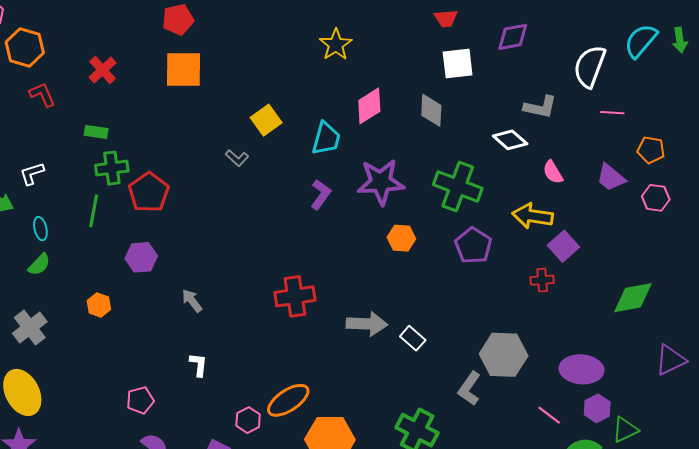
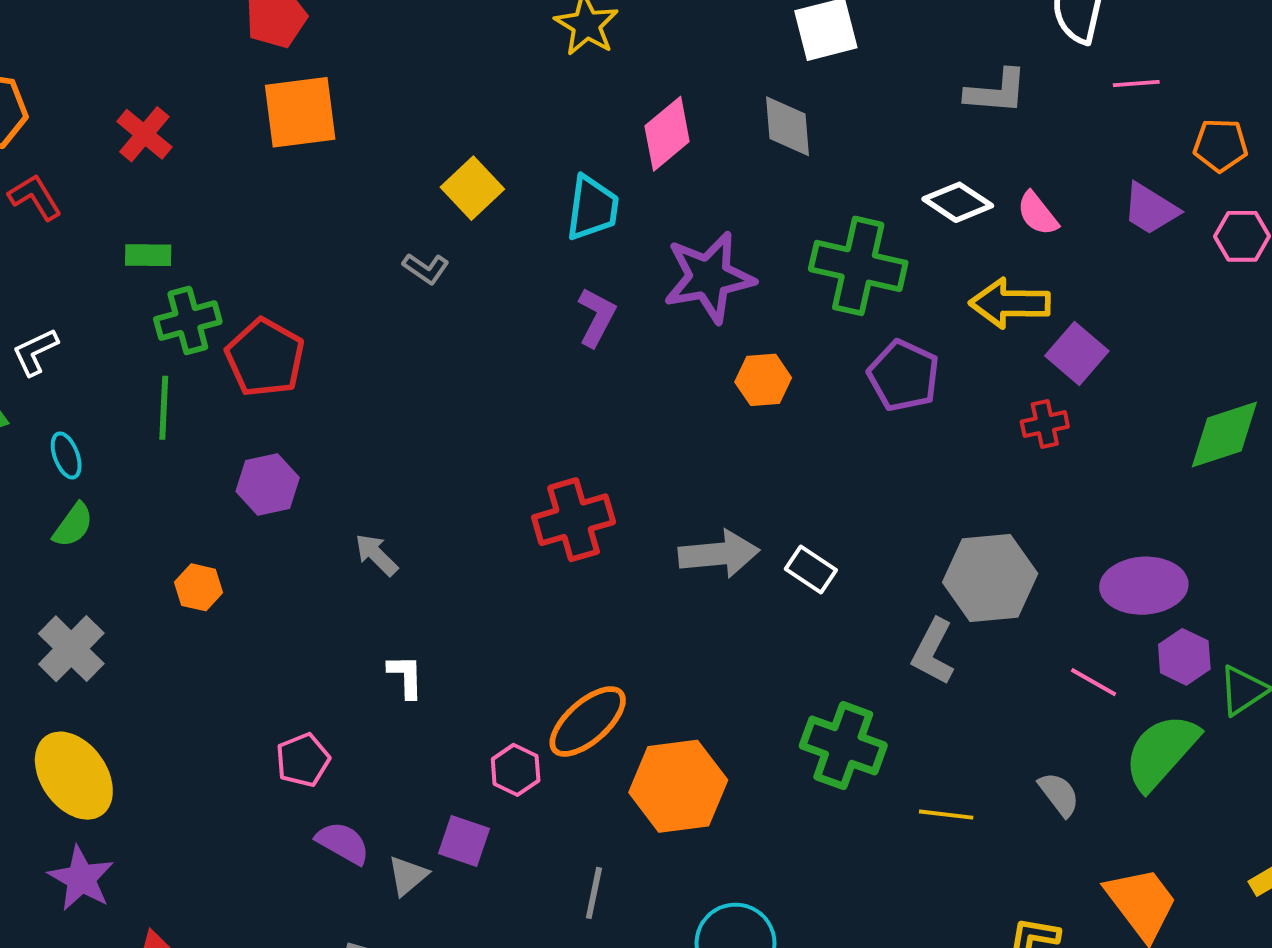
white diamond: (510, 140) -> (958, 202), moved

